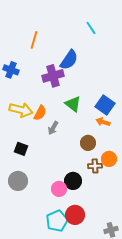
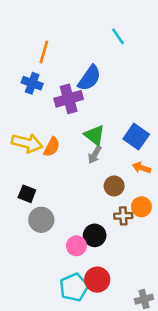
blue cross: (11, 70) -> (32, 83), moved
orange arrow: (103, 122) -> (141, 168), moved
gray arrow: (53, 128) -> (95, 155), moved
gray circle: (18, 181) -> (41, 220), moved

